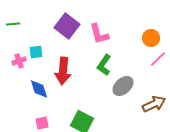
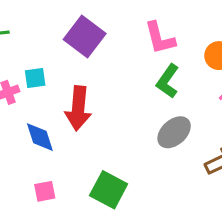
pink L-shape: (99, 34) -> (160, 38), moved
green L-shape: (104, 65) -> (168, 81), moved

